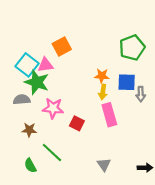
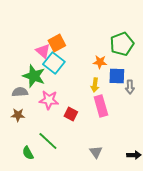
cyan square: (27, 65) -> (54, 63), moved
pink triangle: (45, 65) -> (43, 51), moved, turned 49
orange star: (102, 76) -> (100, 62), moved
brown star: (29, 130) -> (18, 115), moved

